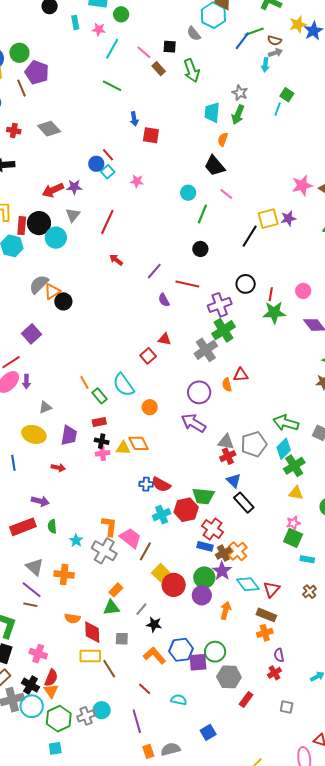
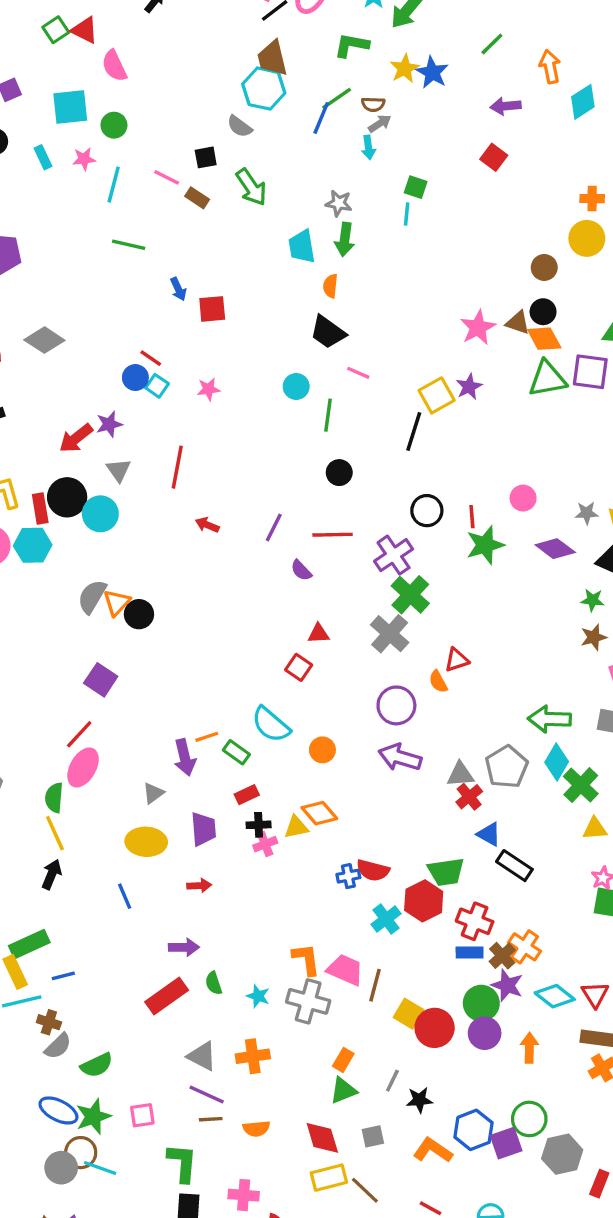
purple arrow: (26, 382) -> (185, 757), moved, size x1.5
orange line: (85, 383) -> (207, 737), turned -64
orange semicircle: (72, 618) -> (256, 1129), moved

